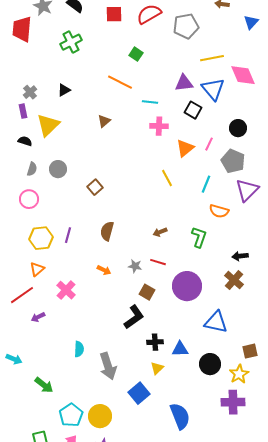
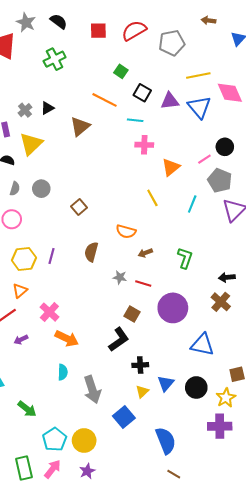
gray cross: (30, 92) -> (25, 110), moved
black square: (193, 110) -> (142, 93), moved
brown triangle: (104, 121) -> (80, 126), moved, size x1.5
pink line: (209, 144) -> (204, 159), moved, turned 32
orange semicircle: (219, 211) -> (126, 231), moved
gray star: (135, 266) -> (120, 277), moved
orange arrow: (104, 270) -> (67, 339), moved, size x1.6
blue triangle: (180, 349) -> (166, 383), moved, turned -48

